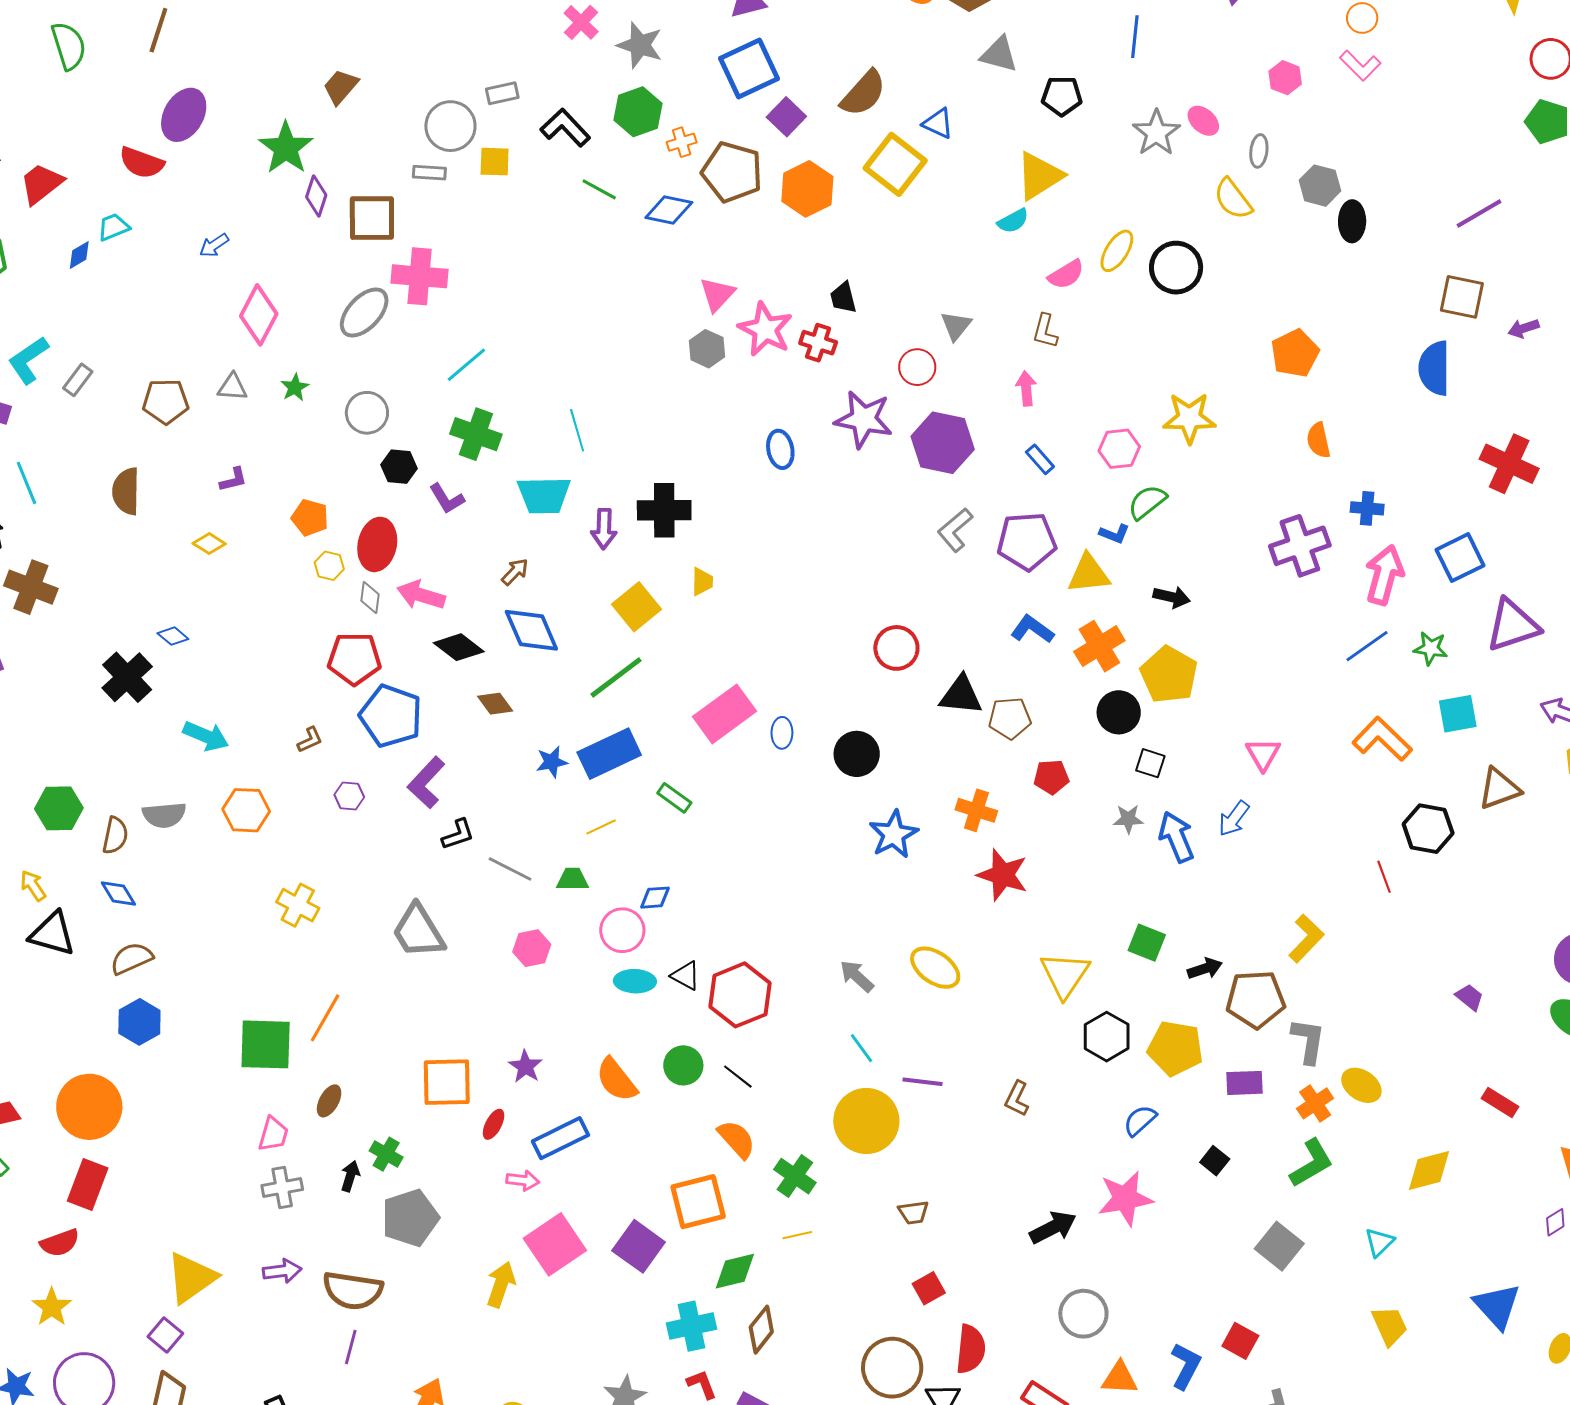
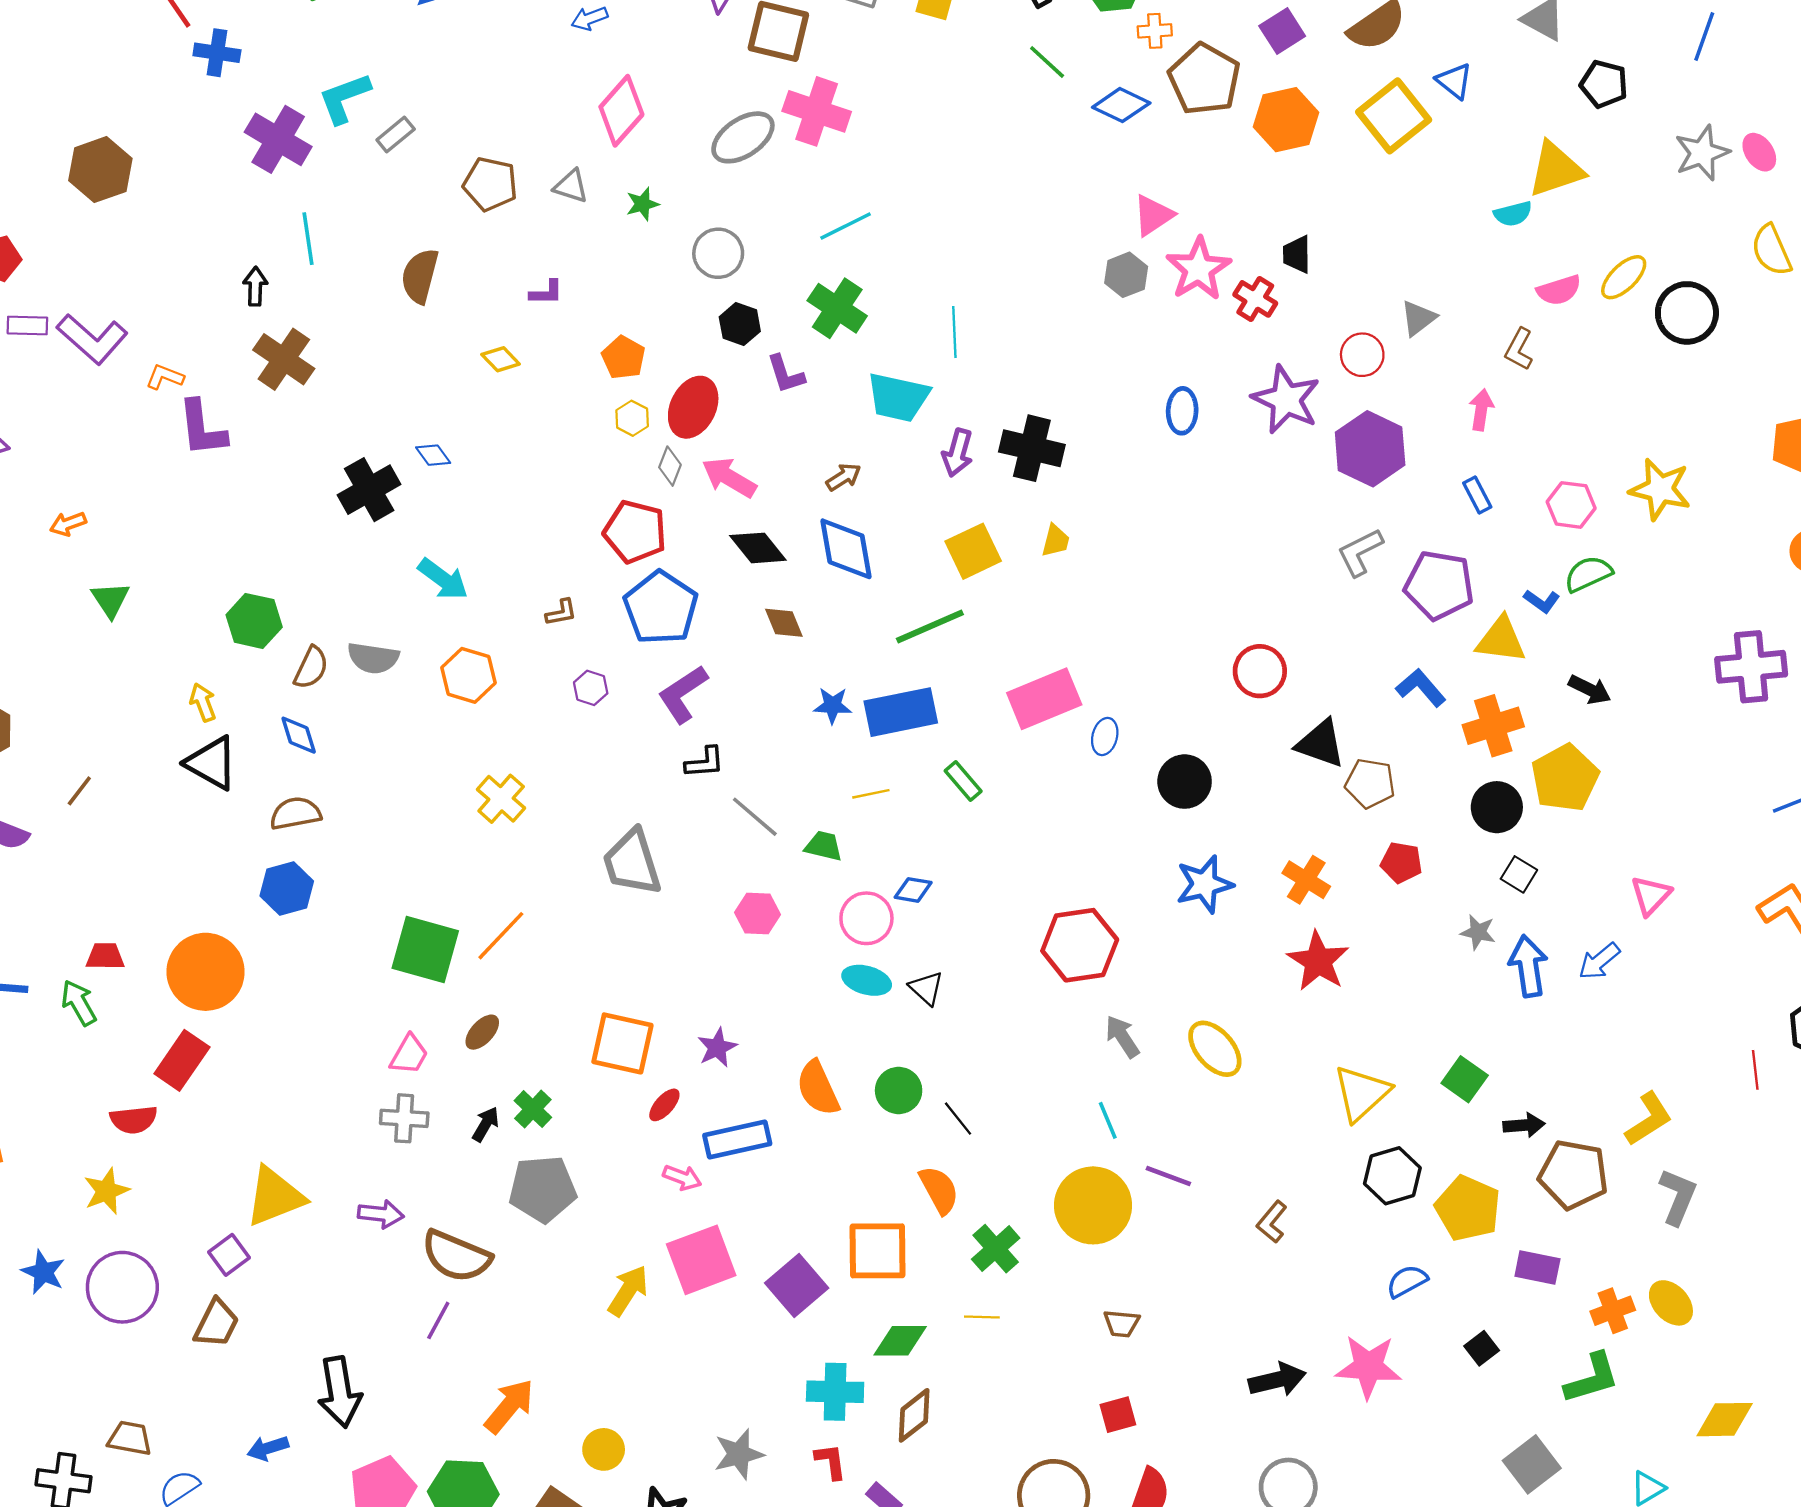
red hexagon: (740, 995) -> (1080, 945), moved
gray L-shape: (1308, 1041) -> (1678, 1197), moved

